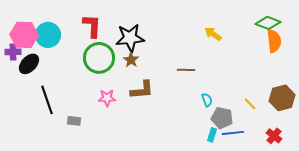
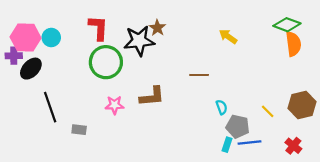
cyan circle: (48, 35) -> (51, 38), size x0.7
brown star: (131, 60) -> (157, 28), moved

